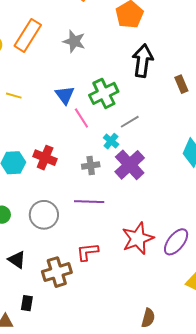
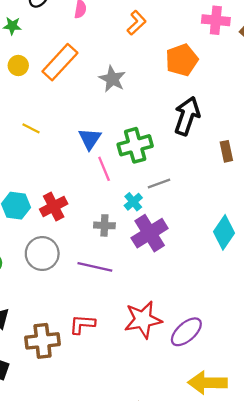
red cross: (45, 158) -> (54, 207), turned 30
gray circle: (44, 215) -> (42, 254), moved

